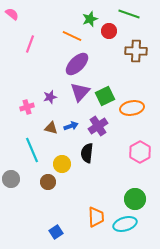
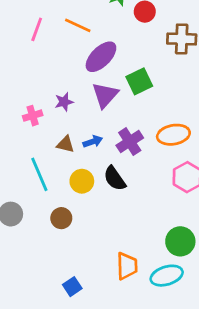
orange line: (72, 36) -> (78, 25), moved
green square: (105, 96) -> (139, 81), moved
orange ellipse: (132, 108) -> (173, 135), moved
black semicircle: (87, 153) -> (115, 178), turned -42
yellow circle: (62, 164) -> (82, 181), moved

